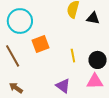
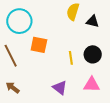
orange square: (40, 44) -> (39, 45), turned 30
black circle: (98, 60) -> (93, 54), moved

